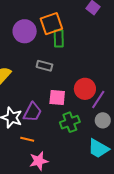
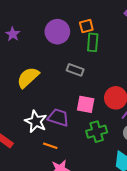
orange square: (51, 24) -> (86, 26), size x0.6
purple trapezoid: (33, 112) -> (58, 118), turned -105

